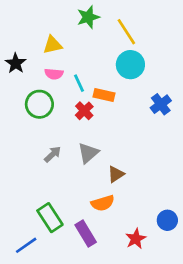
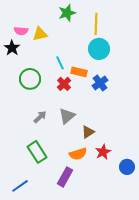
yellow line: (126, 32) -> (96, 24), turned 35
pink semicircle: (54, 74) -> (21, 31), moved
blue cross: (161, 104) -> (100, 83), moved
green rectangle: (50, 218) -> (37, 152), moved
purple rectangle: (86, 233) -> (65, 177), turned 60
red star: (136, 239) -> (103, 152), moved

